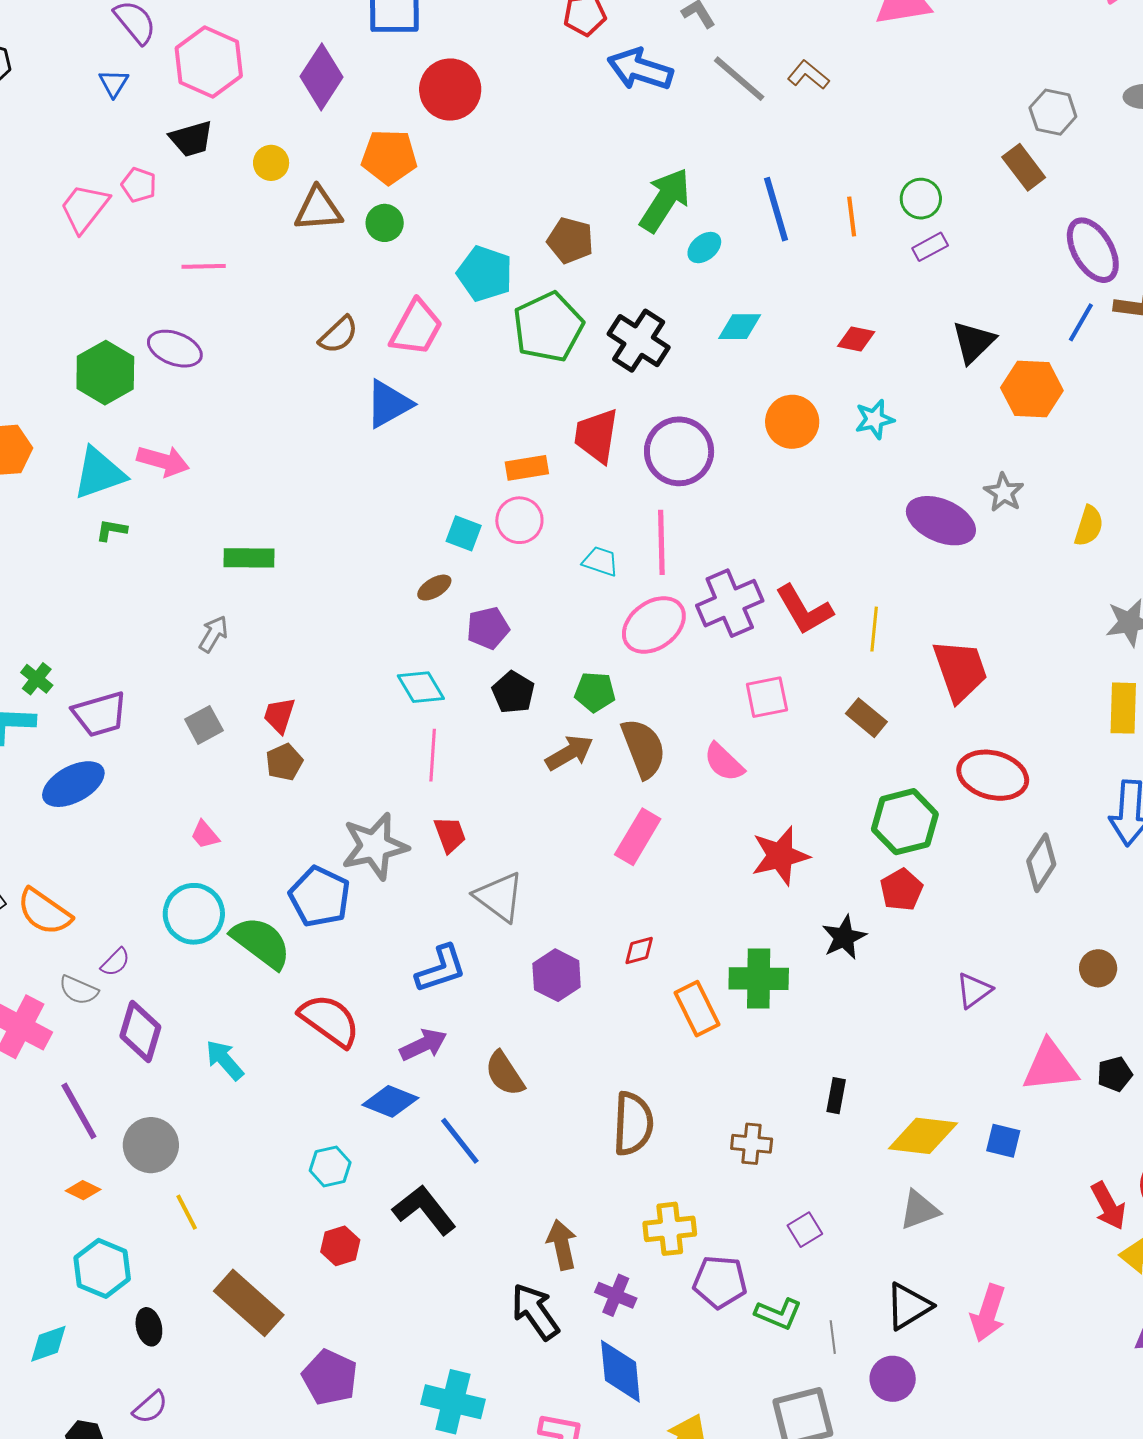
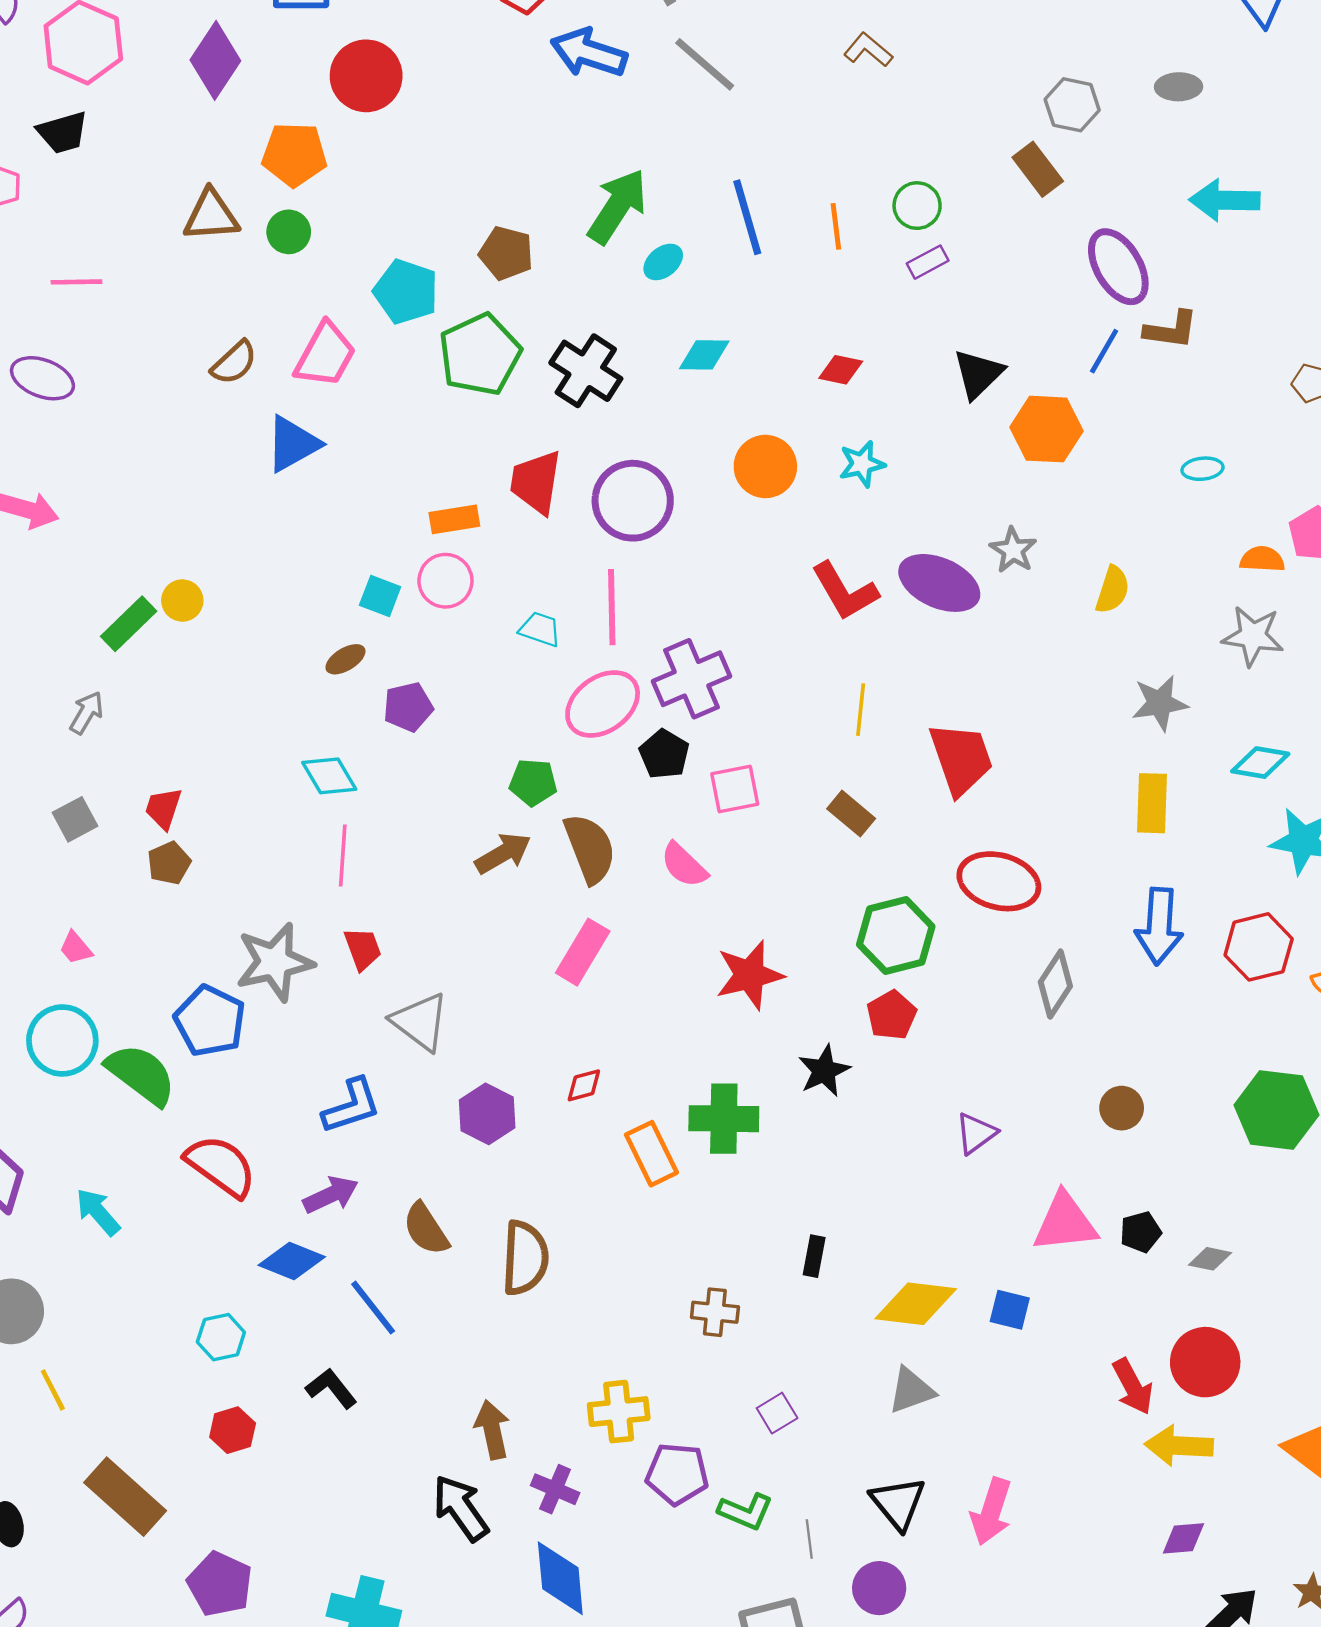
brown L-shape: (808, 75) -> (868, 50), moved
yellow circle: (271, 163) -> (182, 600), moved
green rectangle: (249, 558) -> (129, 624), turned -45
red L-shape: (804, 610) -> (845, 591), moved
black pentagon: (513, 692) -> (664, 754), moved
brown semicircle: (633, 1124) -> (525, 1258), moved
black L-shape: (424, 1210) -> (331, 1388), size x0.7
black triangle: (908, 1306) -> (898, 1503), turned -38

